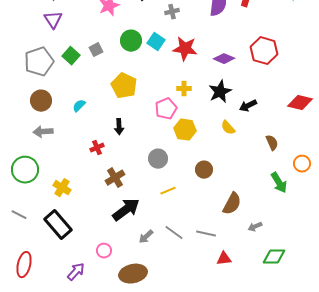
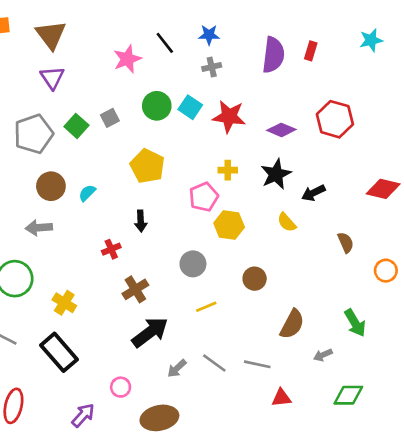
brown circle: (41, 101) -> (51, 186), moved
green arrow: (279, 183) -> (355, 323), moved

